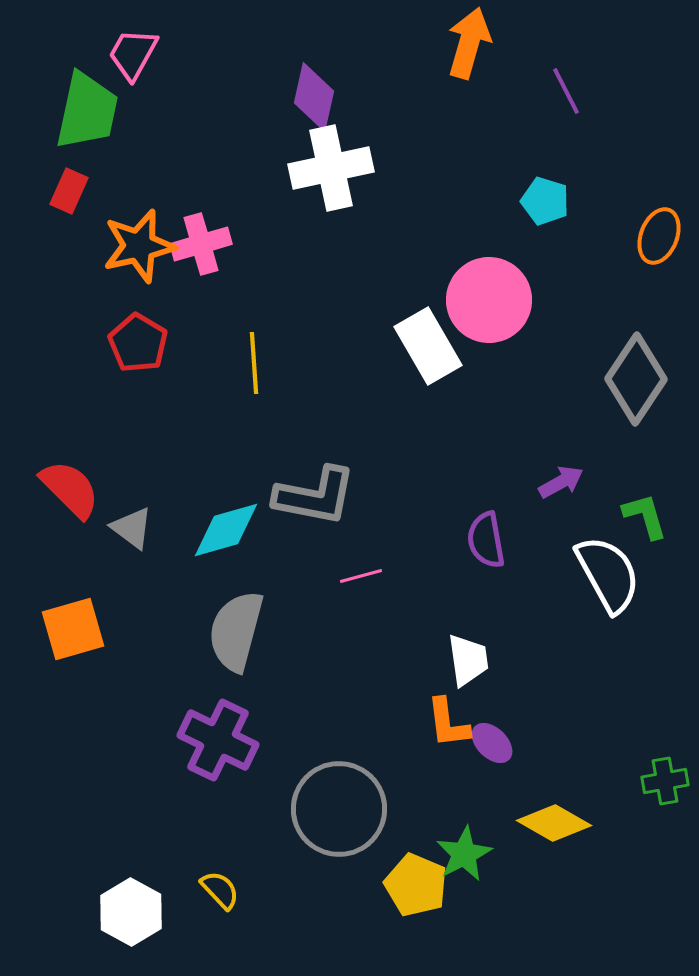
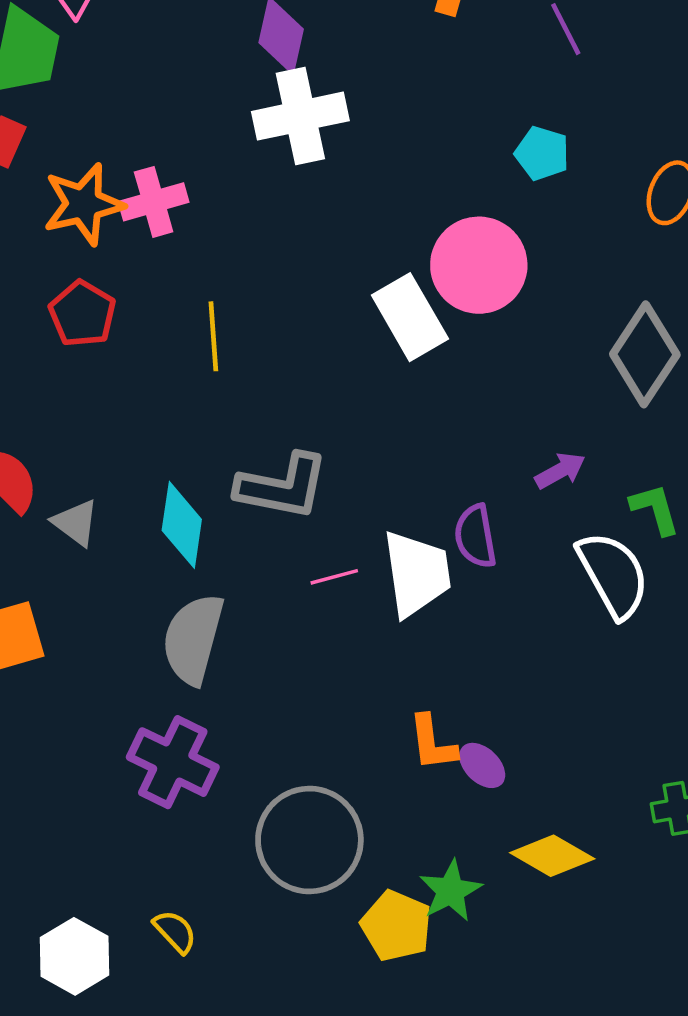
cyan diamond: (226, 530) -> (182, 525), turned -66
white trapezoid: (468, 660) -> (417, 573), moved, size x1.5

